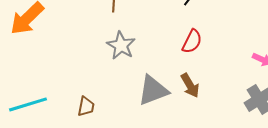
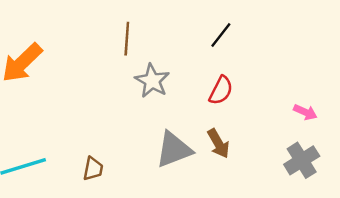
gray star: (121, 45) -> (152, 81), moved

